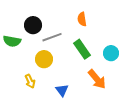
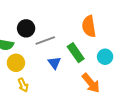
orange semicircle: (82, 19) -> (89, 26), moved, size x1.5
yellow circle: (44, 59) -> (16, 63), moved
blue triangle: (62, 90) -> (54, 63), moved

